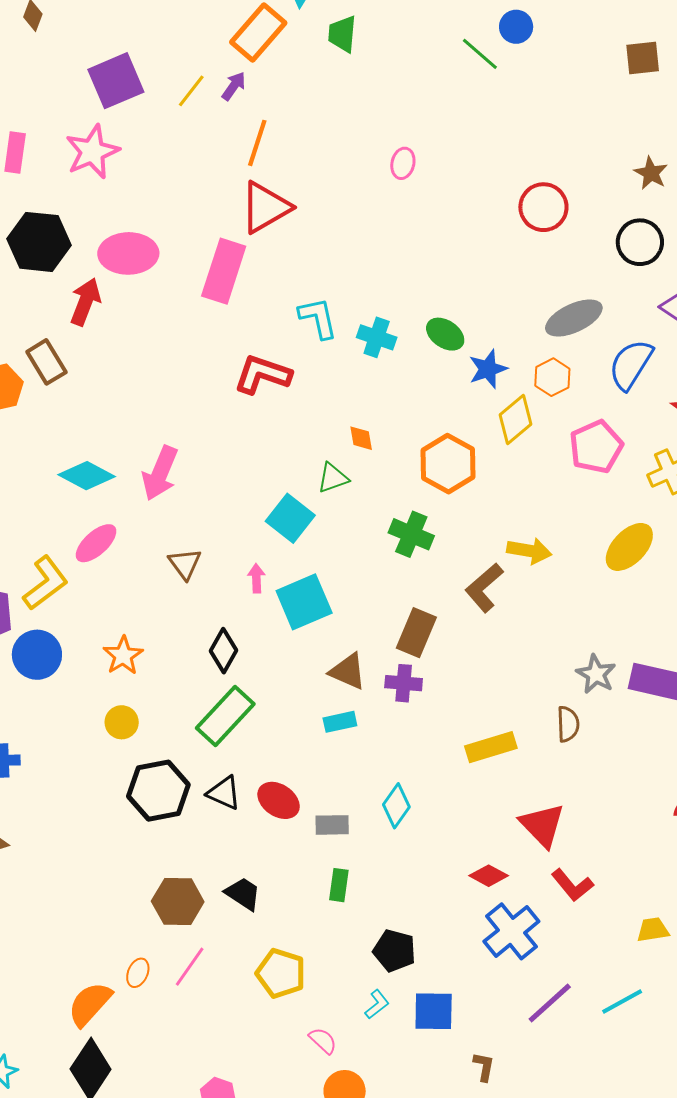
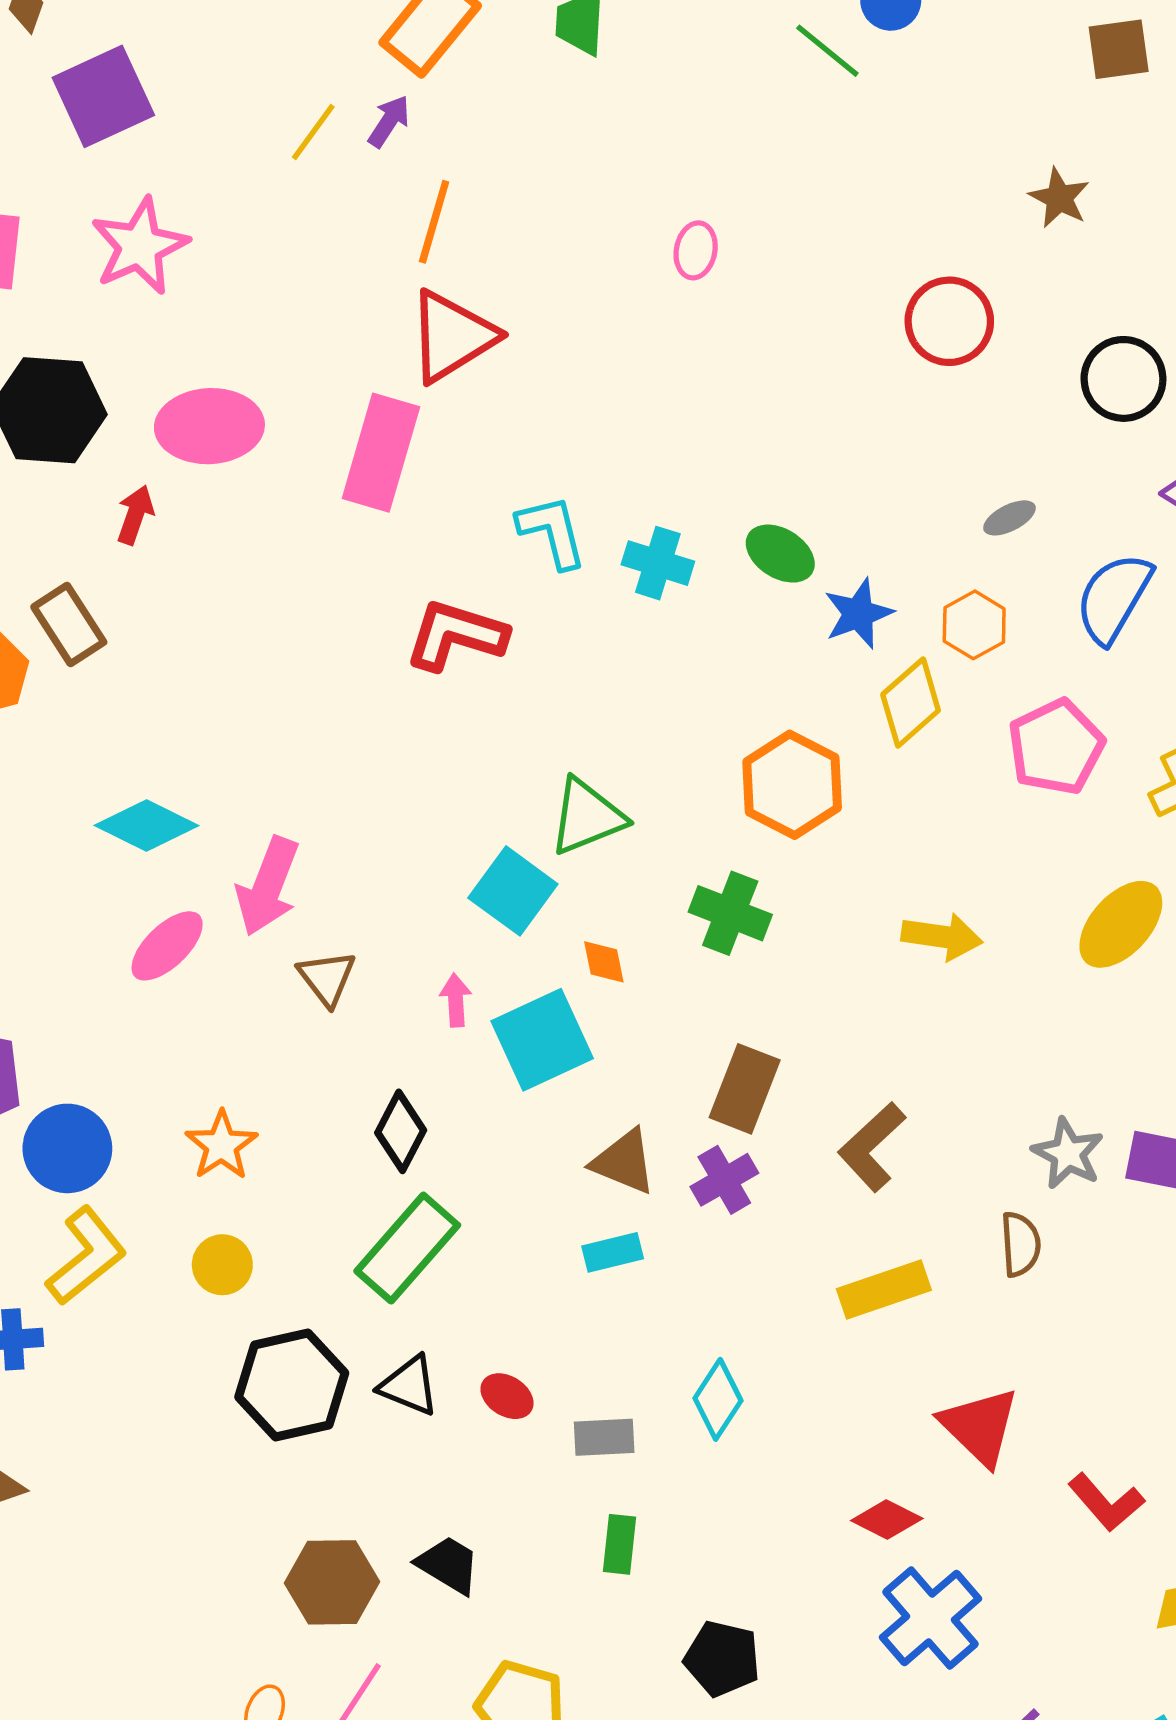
purple square: (116, 81) -> (103, 96), moved
brown star: (651, 173) -> (1059, 198), moved
red arrow: (85, 302) -> (135, 515), size x0.7
gray ellipse: (574, 318) -> (1009, 518), size x0.5
orange diamond: (361, 438) -> (604, 962), moved
pink arrow: (160, 473) -> (268, 886), moved
green triangle: (333, 478) -> (587, 817), size x1.4
yellow L-shape: (45, 583) -> (86, 1256), moved
brown L-shape: (484, 588) -> (872, 1147), moved
purple cross: (404, 683) -> (724, 1180), turned -33
red ellipse: (279, 800) -> (507, 1396), size x0.7
red L-shape: (572, 885) -> (1106, 1502), moved

